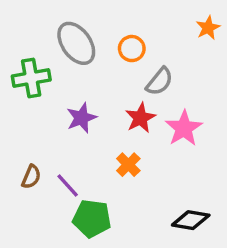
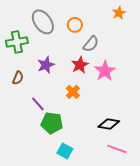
brown semicircle: (31, 177) -> (18, 78), moved

